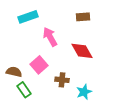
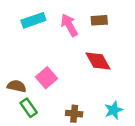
pink arrow: (50, 37) -> (69, 25), moved
brown cross: (62, 80) -> (74, 114), moved
cyan star: (84, 92) -> (114, 110), moved

